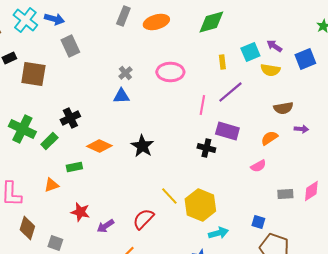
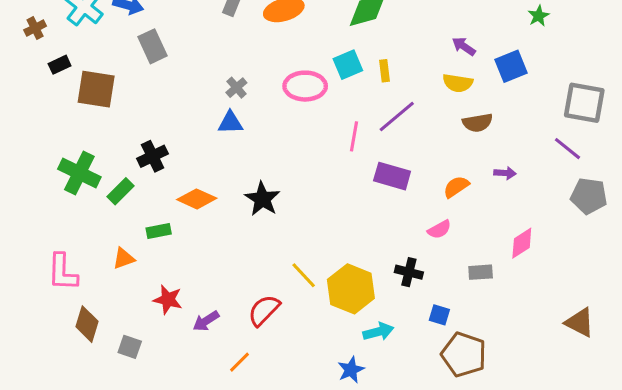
cyan square: (250, 52) -> (348, 65), moved
brown semicircle: (283, 108) -> (478, 123), moved
black cross: (206, 148) -> (409, 272), moved
pink diamond: (311, 191) -> (522, 243), moved

